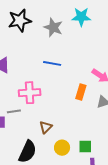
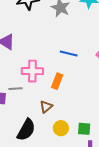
blue line: (52, 63) -> (69, 53), moved
orange rectangle: (81, 92) -> (57, 81), moved

